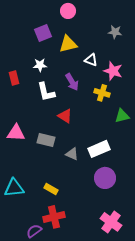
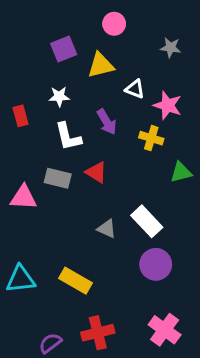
pink circle: (68, 11) -> (114, 24), moved
gray rectangle: (46, 140) -> (58, 178), moved
white rectangle: (99, 149) -> (147, 221), turned 70
yellow rectangle: (51, 189) -> (75, 281), size x1.5
red cross: (54, 217) -> (98, 333), moved

